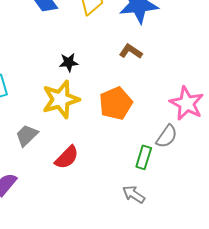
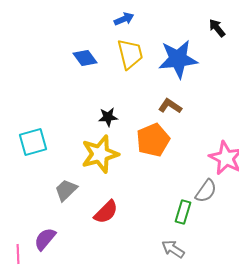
orange pentagon: (116, 103) -> (153, 140), moved

